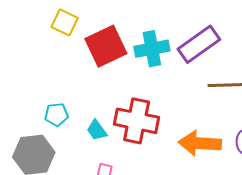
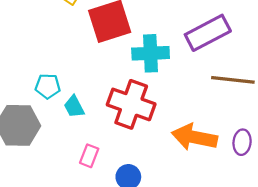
cyan cross: (152, 49) -> (151, 53), moved
cyan trapezoid: (97, 130) -> (74, 107), moved

